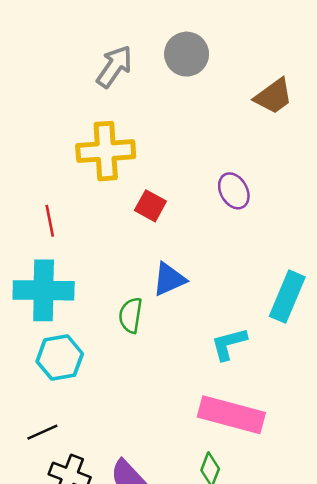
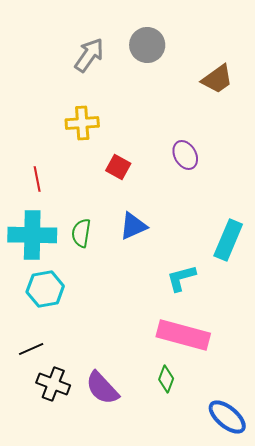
yellow cross: (106, 151) -> (82, 123), size x0.7
green semicircle: (131, 315) -> (81, 233), moved

